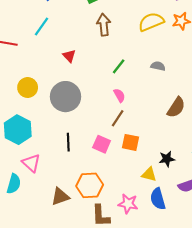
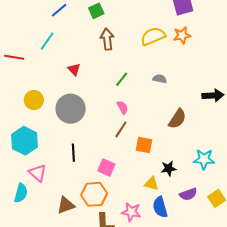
orange square: (131, 142) -> (144, 145), moved
pink square: (102, 144) -> (106, 167), moved

